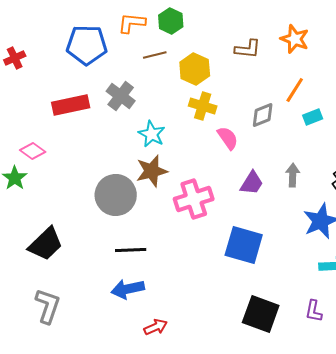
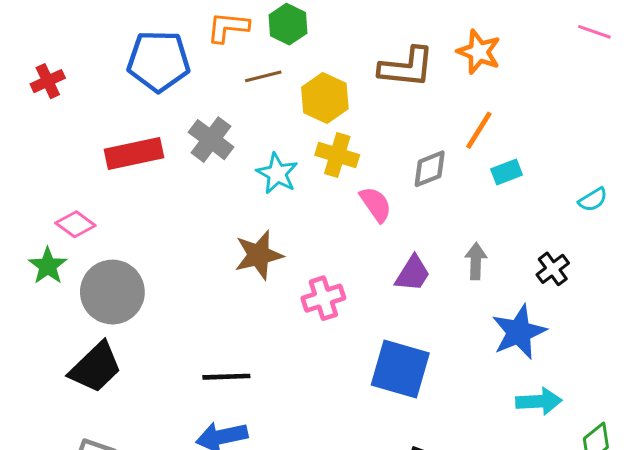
brown L-shape: (248, 49) -> (406, 67), size x1.4
cyan star: (152, 134) -> (277, 173), moved
gray circle: (116, 195) -> (112, 292), moved
pink cross: (194, 199) -> (323, 298), size x0.7

